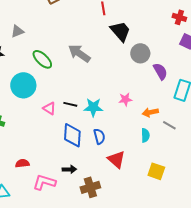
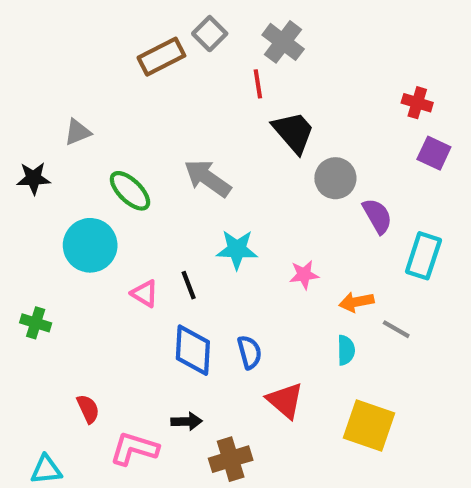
black line: (70, 104) -> (189, 285), turned 56
cyan star: (93, 107) -> (237, 249), moved
red semicircle: (22, 163) -> (88, 409), turned 72
yellow square: (156, 171) -> (369, 426), size x1.4

